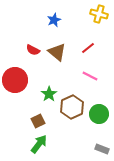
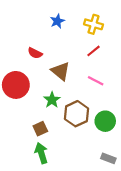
yellow cross: (99, 14) -> (93, 24), moved
brown triangle: (57, 52) -> (60, 71), moved
green arrow: (39, 144) -> (41, 153), turned -54

